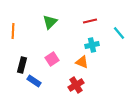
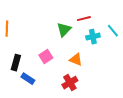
green triangle: (50, 22) -> (64, 30), moved
cyan cross: (92, 45) -> (93, 37), moved

